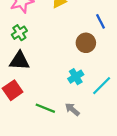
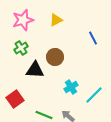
brown circle: (86, 43) -> (55, 57), moved
black triangle: (19, 61) -> (35, 70), moved

